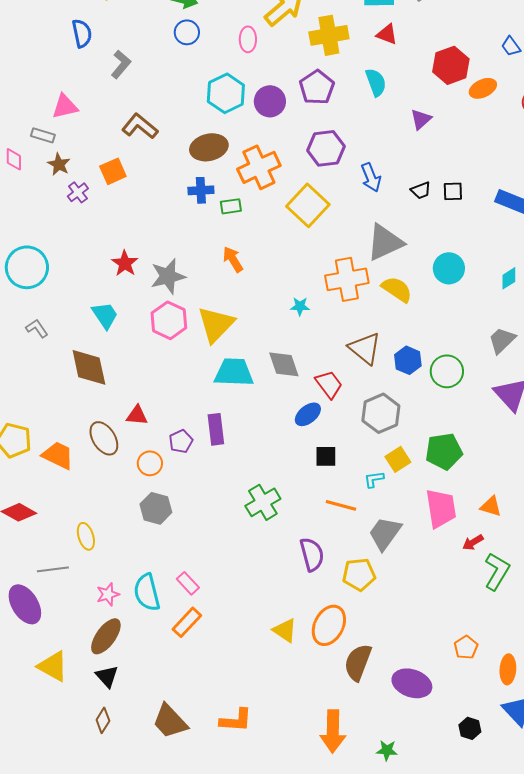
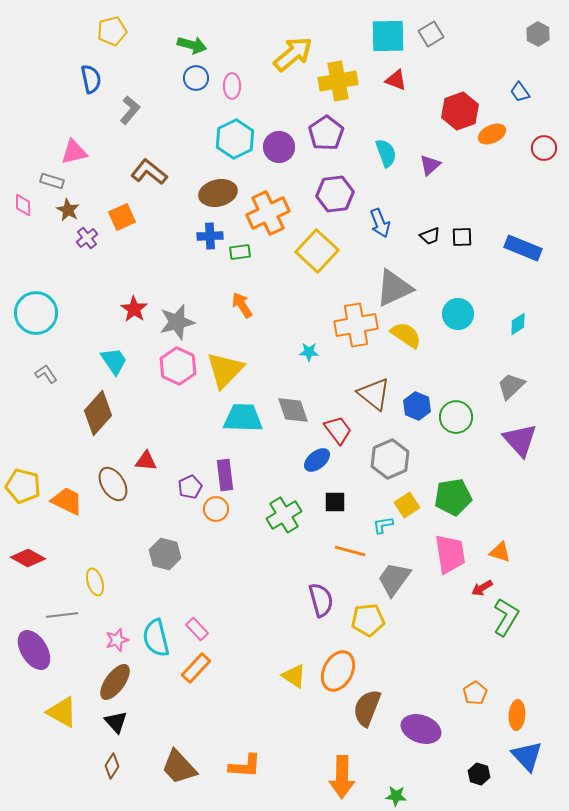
pink ellipse: (248, 39) -> (232, 86), moved
cyan semicircle: (376, 82) -> (386, 153), moved
brown diamond: (89, 367) -> (98, 413), turned 54
orange circle: (150, 463) -> (216, 509), moved
green cross: (263, 502) -> (284, 515), moved

